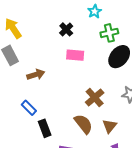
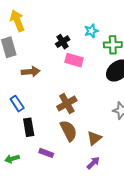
cyan star: (95, 11) -> (91, 31), moved
black cross: (66, 29) -> (63, 42), moved
brown cross: (95, 98) -> (67, 104), moved

